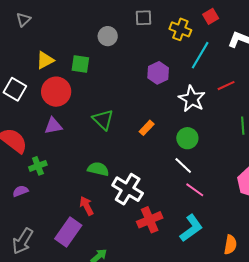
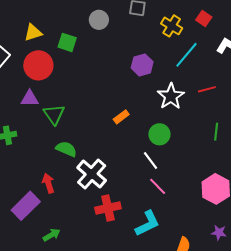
red square: (211, 16) -> (204, 18), turned -35
green triangle: (103, 120) -> (54, 114), moved

